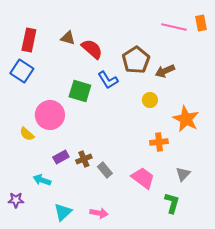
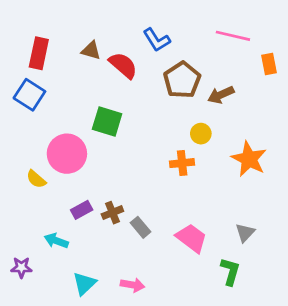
orange rectangle: (201, 23) -> (269, 64), moved
blue L-shape: (108, 80) -> (157, 40), moved
orange cross: (159, 142) -> (182, 163), moved

